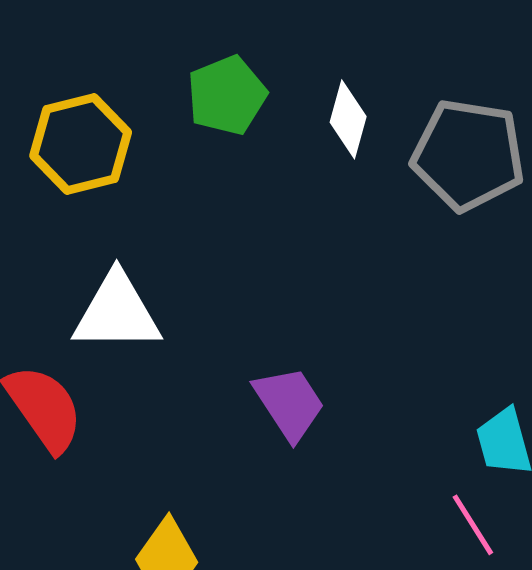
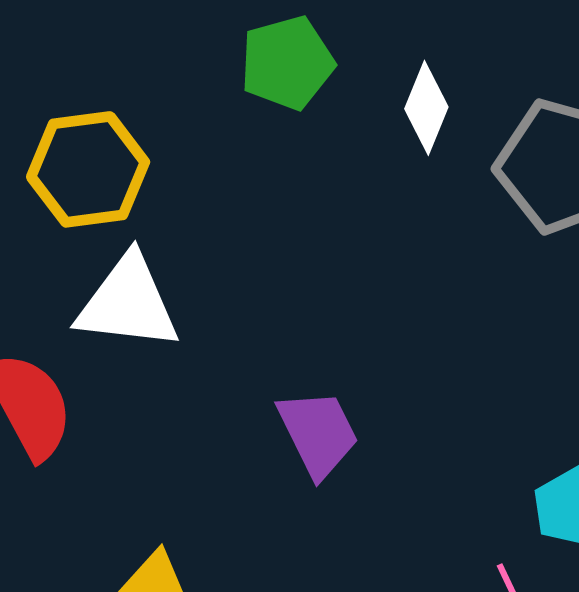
yellow hexagon: (81, 144) -> (88, 169), moved

